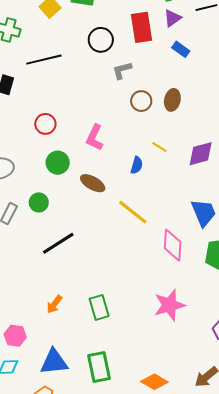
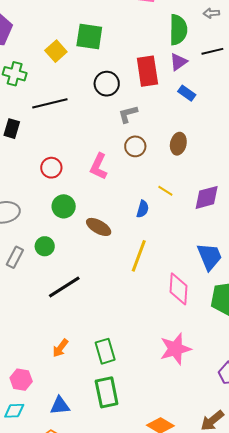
brown circle: (141, 101) -> (135, 146), moved
pink L-shape: (95, 138) -> (99, 166), moved
yellow line: (133, 212) -> (139, 256), turned 72
blue triangle: (54, 362) -> (60, 406), size x0.7
green rectangle: (99, 367) -> (107, 392), moved

